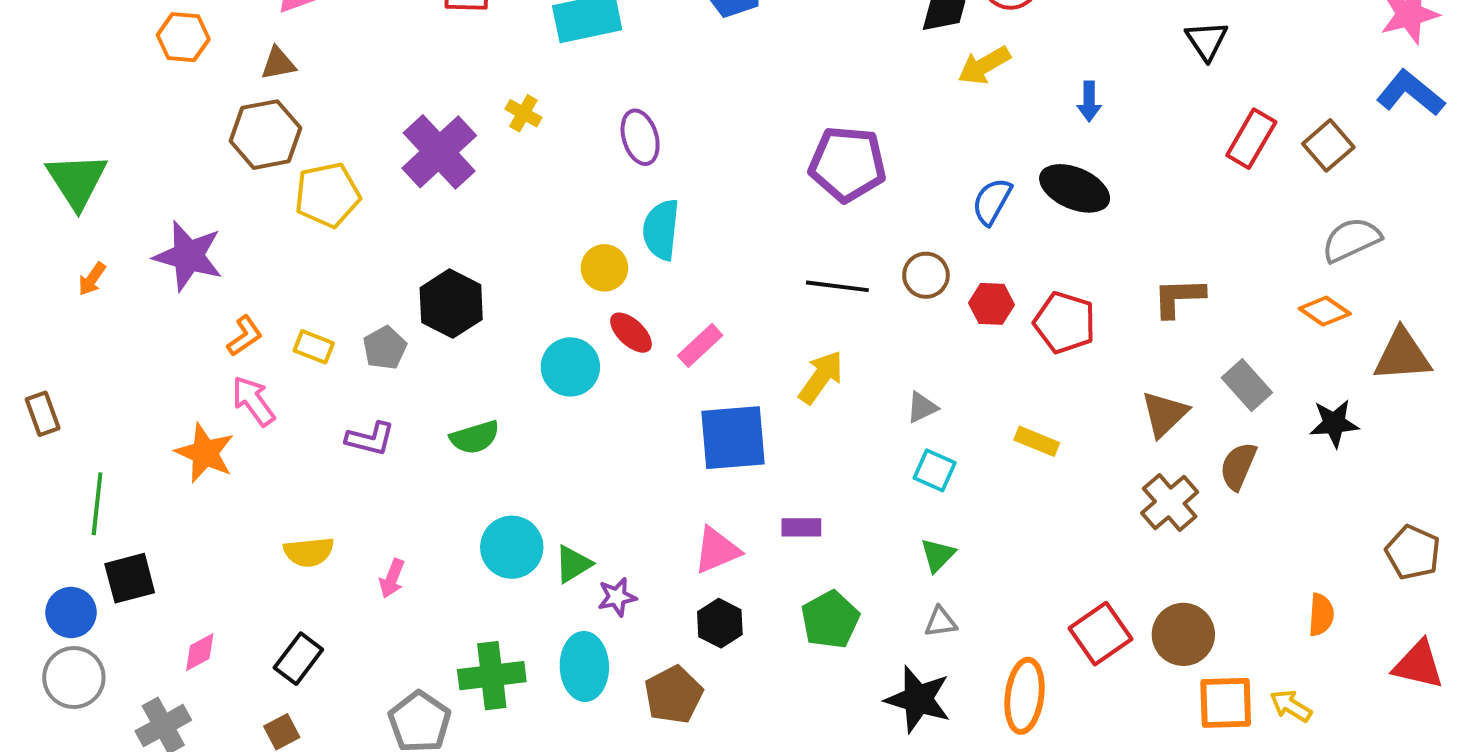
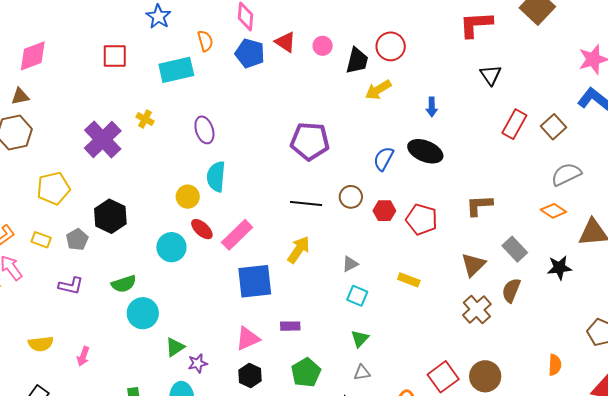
yellow pentagon: (327, 195) -> (53, 188), moved
pink rectangle: (700, 345) -> (237, 235), size x1.4
cyan circle: (512, 547) -> (143, 313), moved

